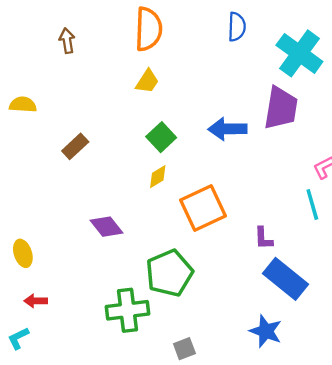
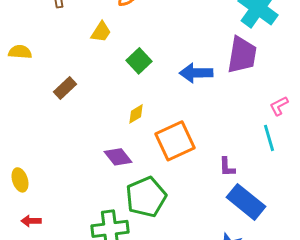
yellow trapezoid: (147, 81) -> (101, 32), moved
green square: (161, 137) -> (139, 61), moved
purple diamond: (107, 227) -> (118, 157), moved

